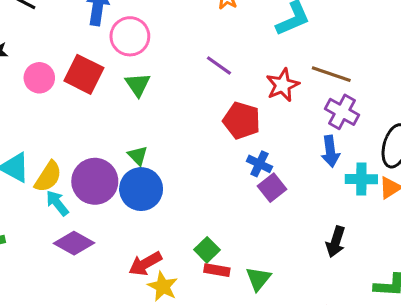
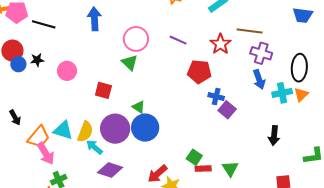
pink circle: (130, 36) -> (136, 39), moved
red square: (84, 74) -> (103, 90), moved, size x0.7

